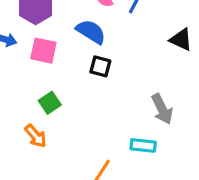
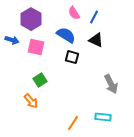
black triangle: (181, 40) -> (96, 40), moved
cyan rectangle: (143, 145) -> (103, 117), moved

